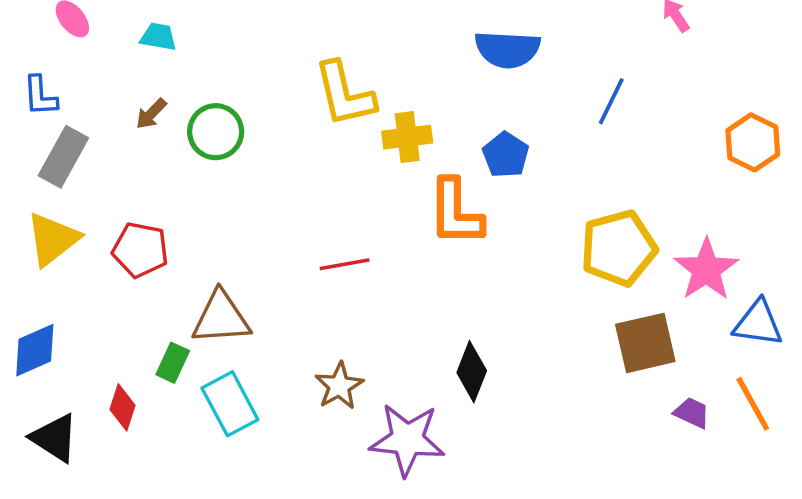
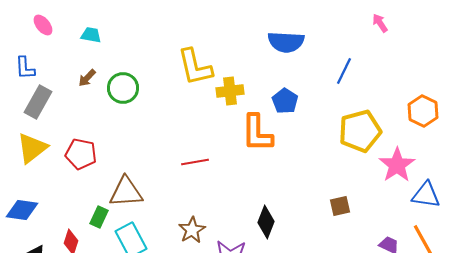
orange hexagon: (753, 142) -> (423, 111), moved
yellow pentagon: (618, 248) -> (360, 131), moved
brown square: (645, 343) -> (340, 206), moved, size x0.6
blue diamond: (35, 350) -> (22, 210), turned 32

